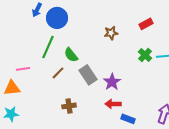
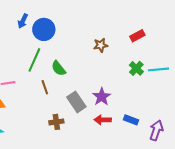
brown line: (58, 73) -> (45, 87), turned -64
gray rectangle: (88, 75) -> (76, 102), moved
blue rectangle: (128, 119) -> (131, 120), moved

